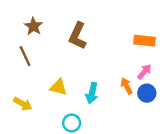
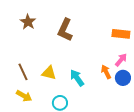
brown line: (25, 56) -> (23, 72), moved
cyan arrow: (92, 93) -> (77, 78), turned 132
yellow arrow: (23, 104) -> (24, 96), moved

